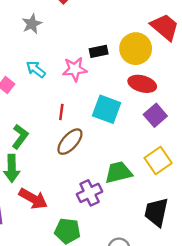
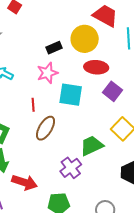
pink star: (75, 69) -> (47, 73), moved

